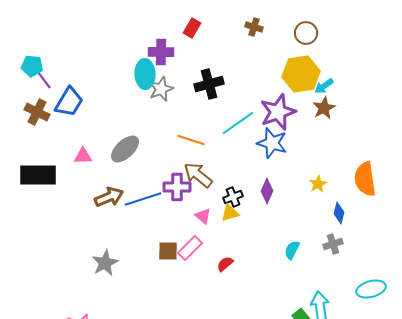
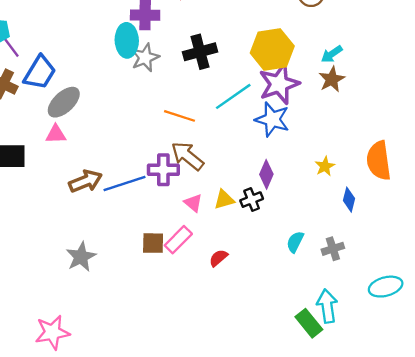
yellow hexagon: (301, 74) -> (272, 50), moved
gray ellipse: (125, 149) -> (64, 102), moved
black cross: (233, 197) -> (252, 200), moved
gray cross: (333, 244) -> (333, 249), moved

